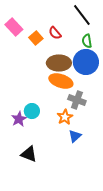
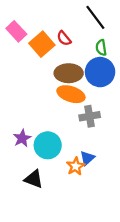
orange square: (36, 38) -> (42, 44), size x1.5
gray cross: (77, 100) -> (90, 116), turned -30
cyan circle: (32, 111) -> (48, 145), moved, size x1.5
orange star: (65, 117) -> (76, 166), moved

